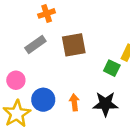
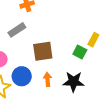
brown square: (74, 45) -> (43, 51), moved

